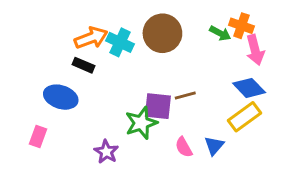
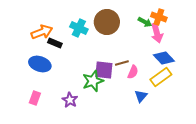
orange arrow: (91, 38) -> (42, 32), moved
pink arrow: (255, 50) -> (157, 33), moved
pink rectangle: (38, 137) -> (35, 98), moved
pink semicircle: (184, 147) -> (133, 72), moved, turned -128

